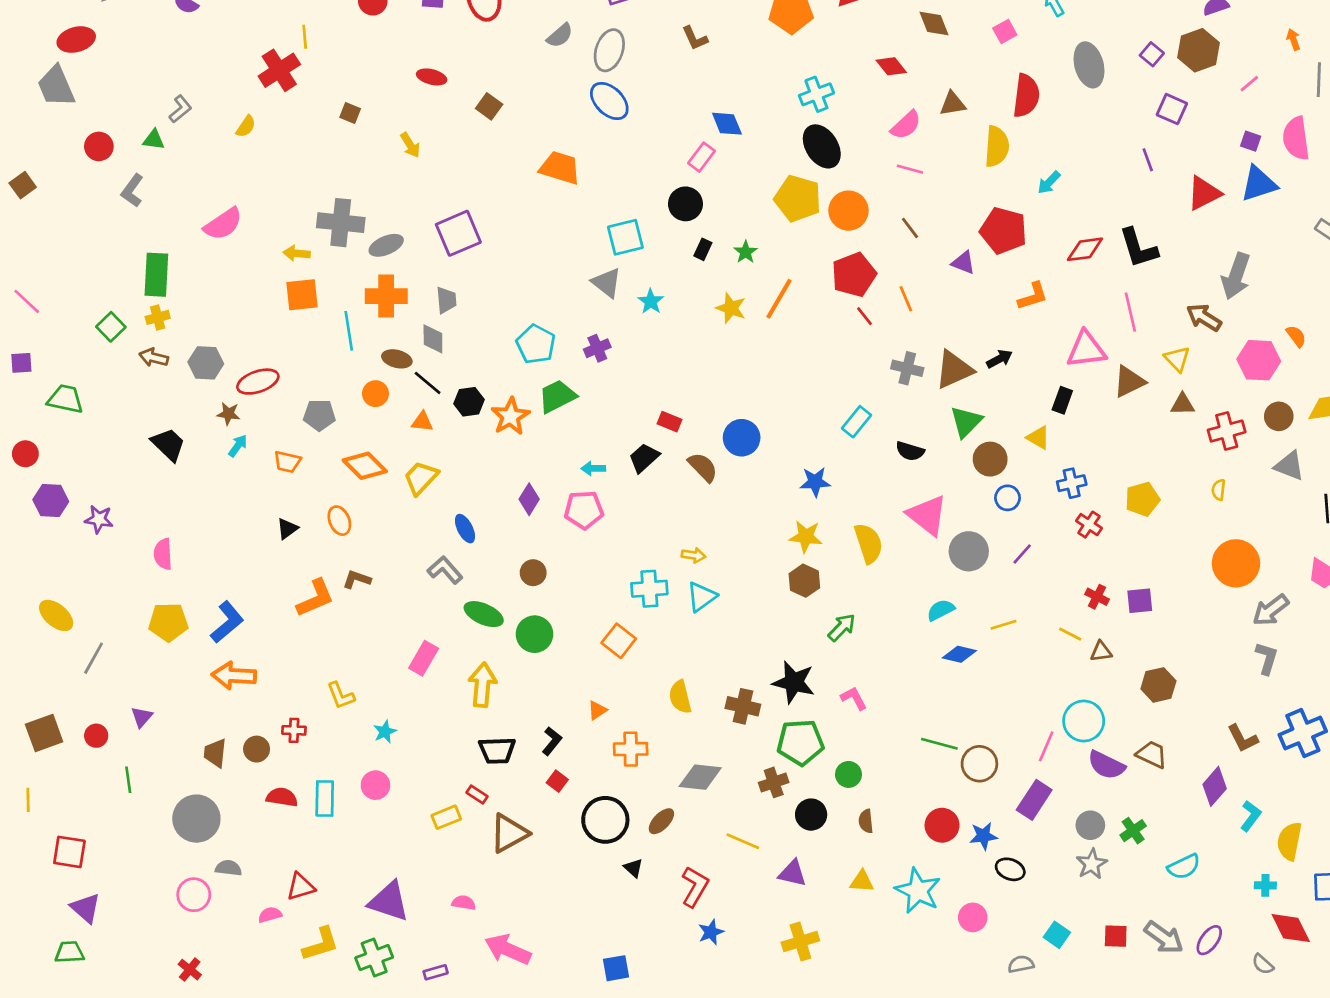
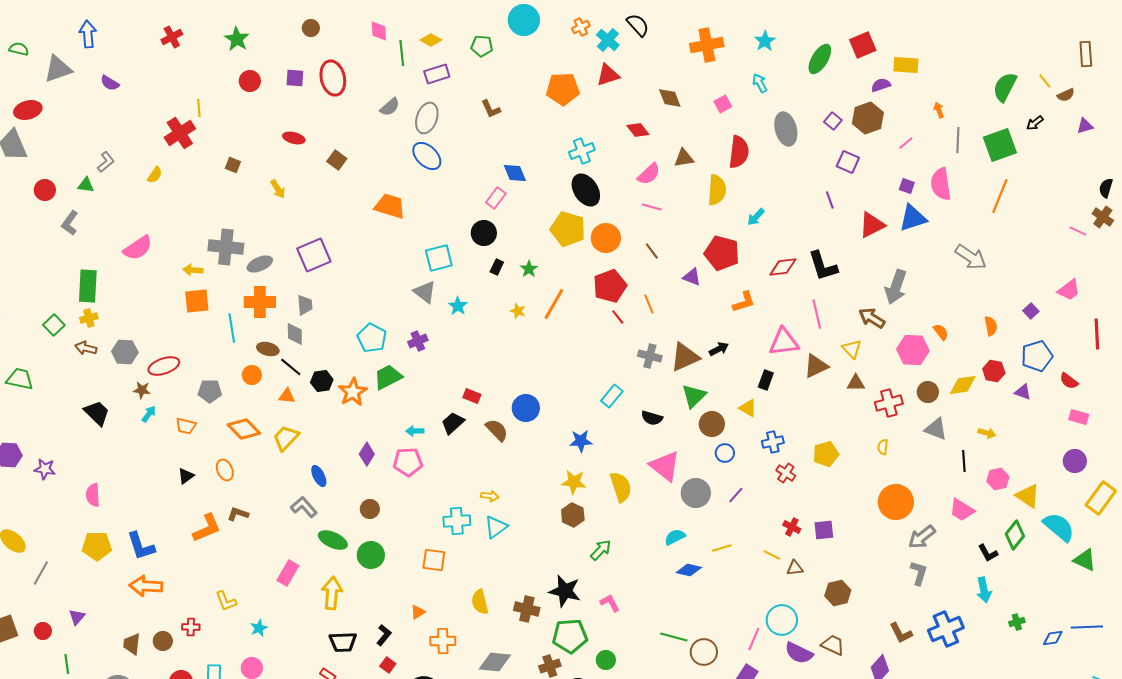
yellow star: (731, 308) -> (518, 311), size x0.7
blue L-shape: (227, 622) -> (141, 546), turned 112
orange square: (619, 641) -> (434, 560), turned -30

